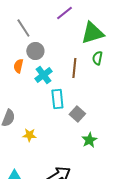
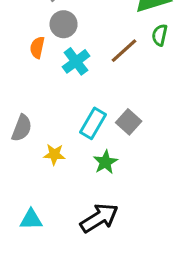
brown line: (74, 68) -> (124, 51), turned 42
cyan rectangle: (57, 99) -> (93, 123), moved, turned 36
green star: (89, 140) -> (105, 162), moved

